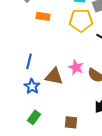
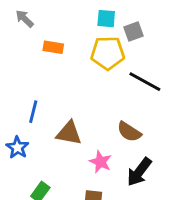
pink star: (76, 67) -> (100, 162), moved
blue star: (32, 86) -> (17, 147), moved

